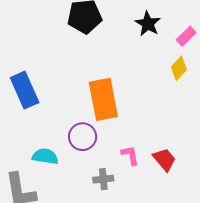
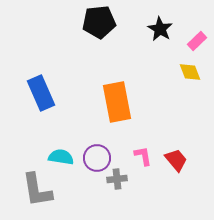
yellow diamond: (179, 68) -> (190, 72), turned -65
purple circle: (83, 137) -> (97, 158), moved

